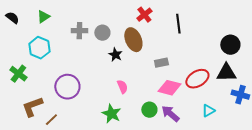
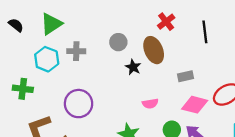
green triangle: (43, 17) -> (51, 24), size x1.5
gray cross: (79, 31) -> (76, 51), moved
green cross: (18, 74) -> (23, 89), turned -30
pink semicircle: (122, 87) -> (150, 104), moved, turned 104

